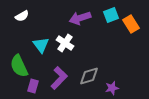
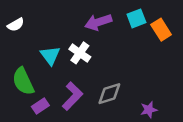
white semicircle: (22, 16) -> (16, 25), moved
purple rectangle: (33, 86) -> (40, 106), turned 40
purple star: (112, 88) -> (149, 110), moved

